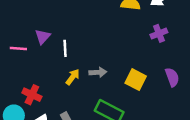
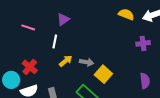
purple triangle: (43, 37) -> (63, 19), moved
white line: (65, 48) -> (55, 42), moved
yellow square: (136, 80) -> (103, 74), moved

